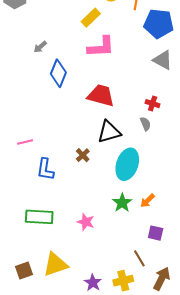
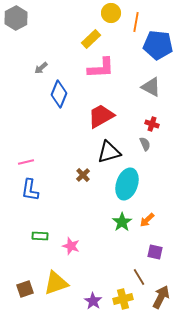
gray triangle: (163, 60) -> (151, 87), moved
red trapezoid: (101, 95) -> (101, 116), turned -44
blue L-shape: (45, 169) -> (30, 190), moved
green rectangle: (39, 217) -> (40, 236), size x0.6
pink star: (86, 222) -> (71, 246), moved

